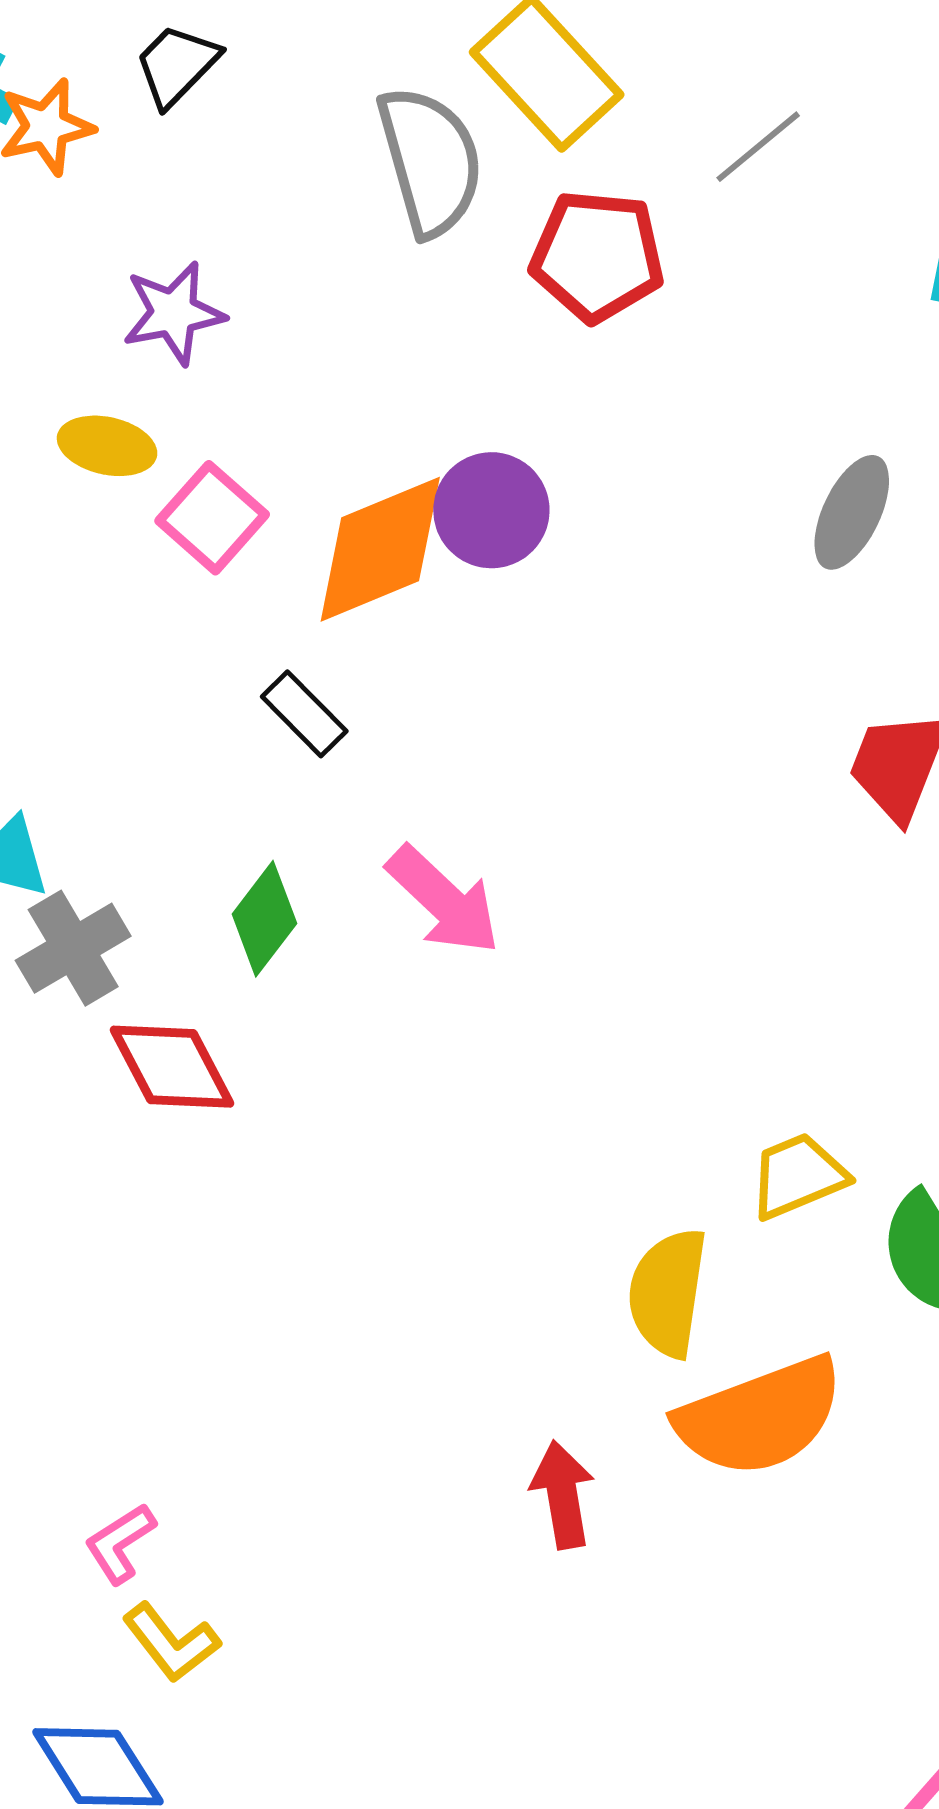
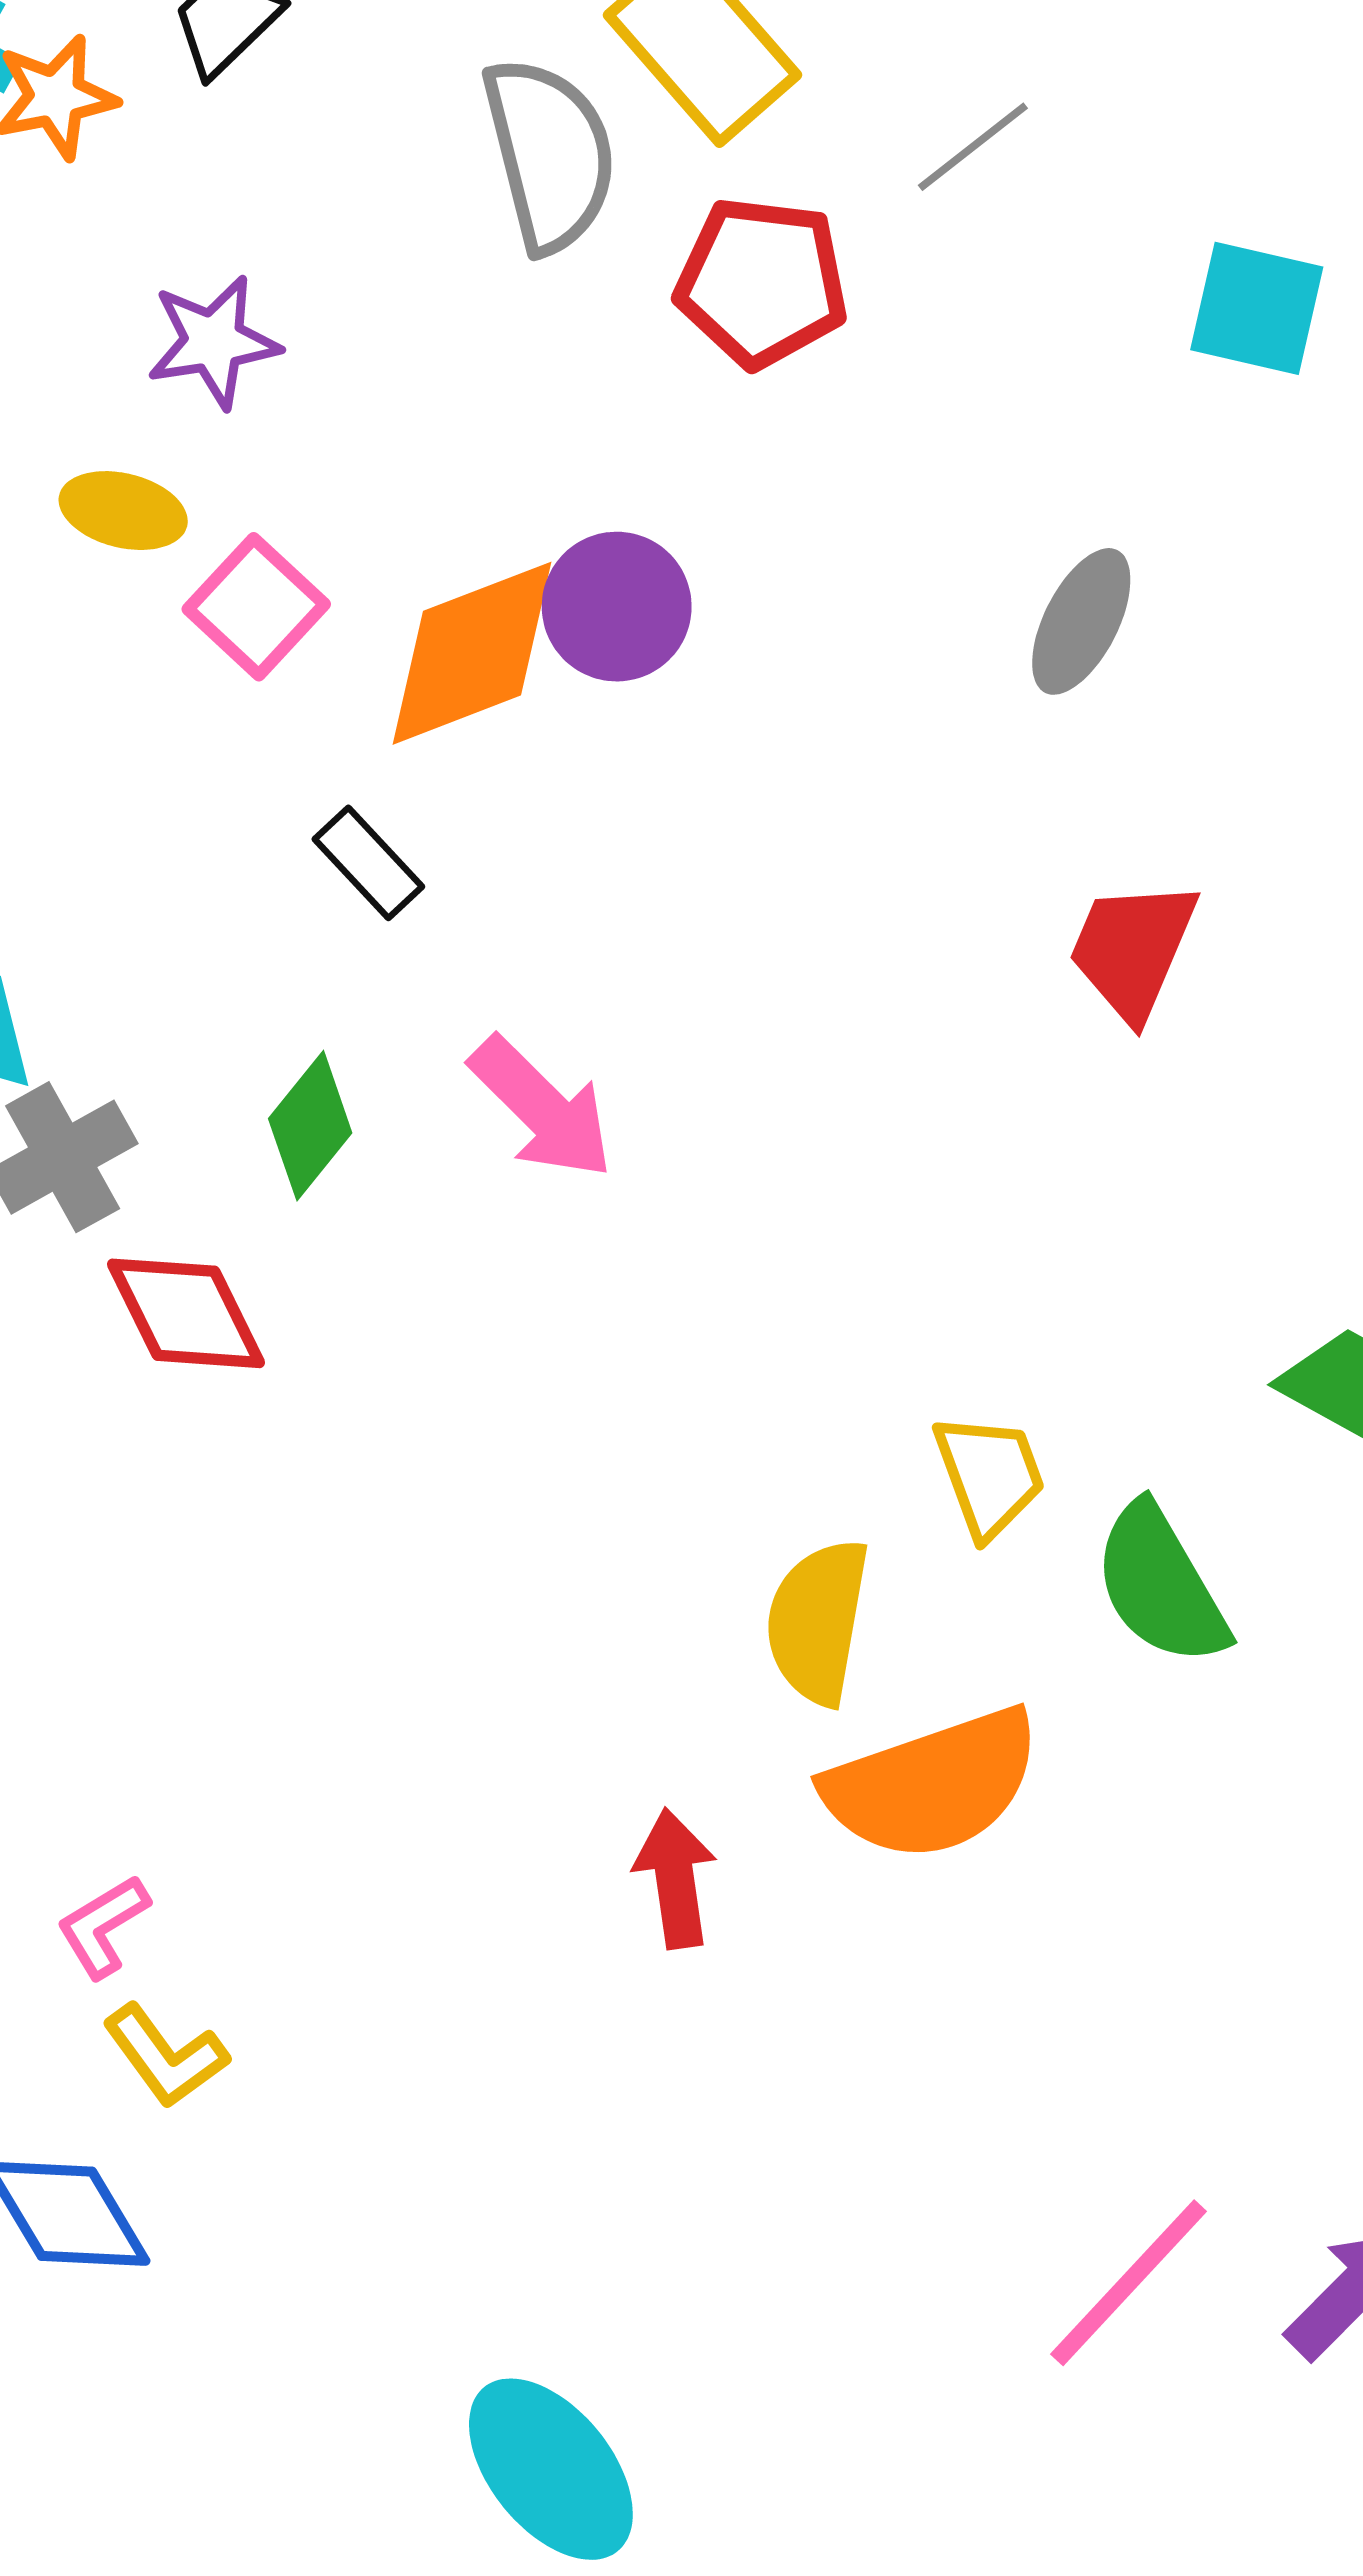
yellow trapezoid: (798, 1176) -> (989, 1475), turned 91

